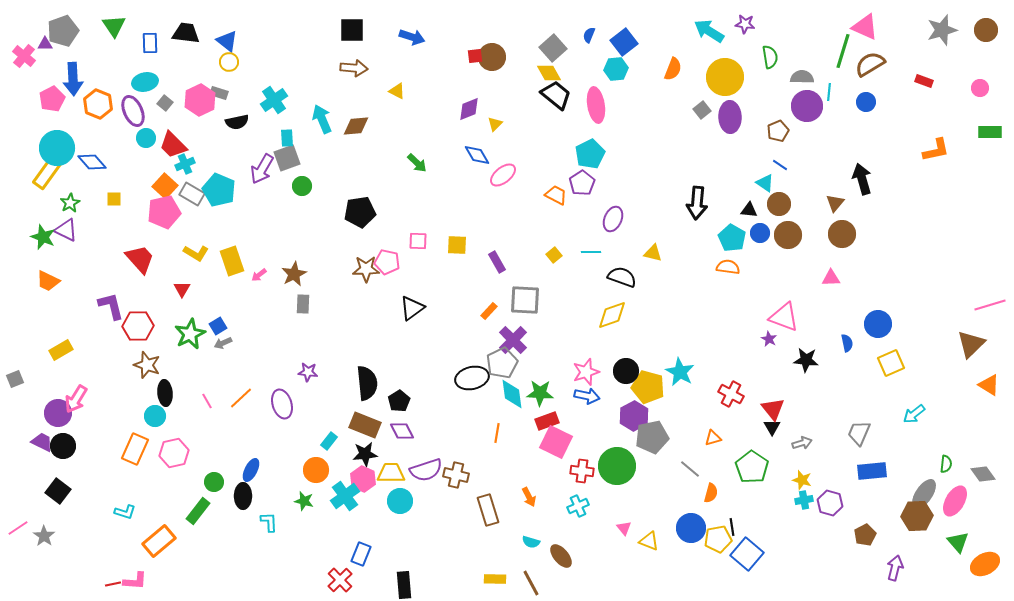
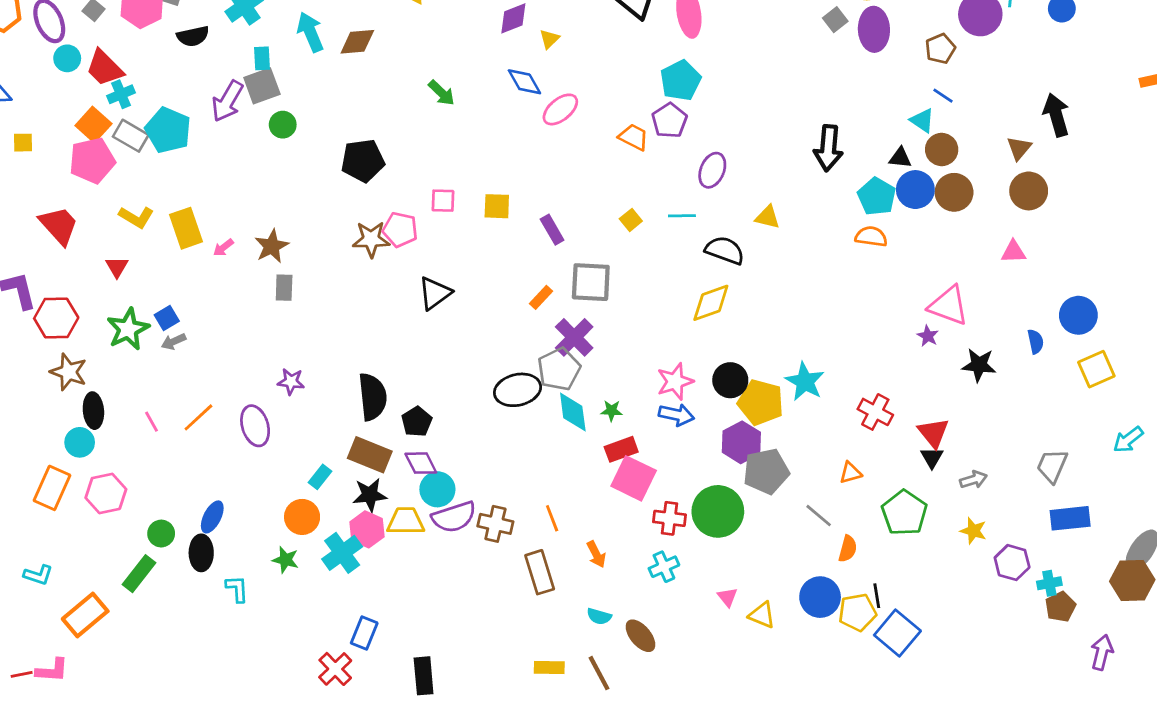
blue circle: (760, 233) -> (915, 190), size x1.4
green star: (540, 393) -> (611, 411), size x0.6
orange line: (497, 433) -> (552, 518), moved, turned -30
cyan cross: (804, 500) -> (1049, 583), moved
cyan circle: (400, 501) -> (437, 489), moved

